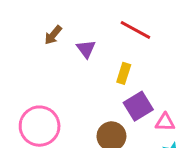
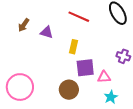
purple triangle: (86, 49) -> (47, 32), turned -32
purple square: (138, 106) -> (85, 68), turned 30

